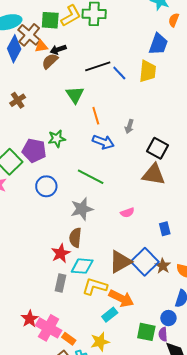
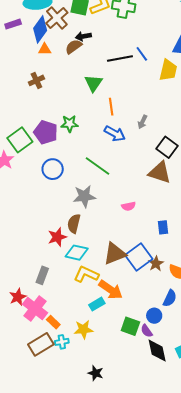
orange triangle: (41, 46) -> (45, 49), moved
blue line: (119, 73) -> (142, 54), moved
gray rectangle: (60, 283) -> (42, 275), moved
purple semicircle: (163, 334) -> (147, 331), turned -40

